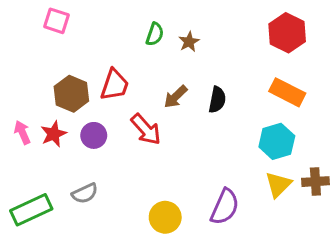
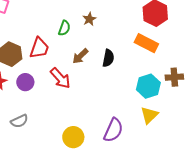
green semicircle: (155, 34) -> (64, 28), moved
orange rectangle: (287, 92) -> (146, 43), moved
brown cross: (315, 182) -> (174, 77), moved

